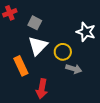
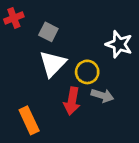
orange rectangle: (21, 66) -> (29, 120), moved
red arrow: (42, 89) -> (72, 101), moved

